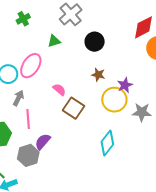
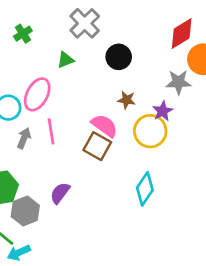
pink semicircle: (59, 90) -> (104, 126), moved, size x1.5
gray star: (142, 112) -> (178, 82), moved
pink line: (28, 119) -> (51, 131), moved
gray hexagon: (28, 155) -> (25, 211), moved

